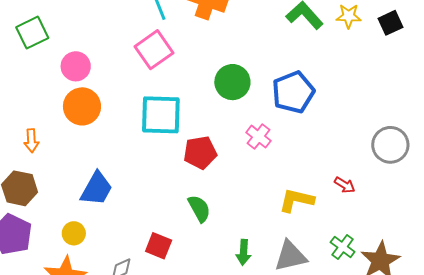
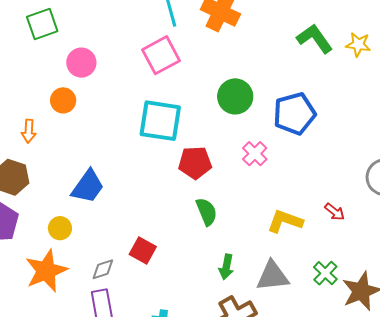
orange circle: (82, 106) -> (63, 100), moved, size x0.7
green semicircle: (199, 209) -> (207, 212), moved

